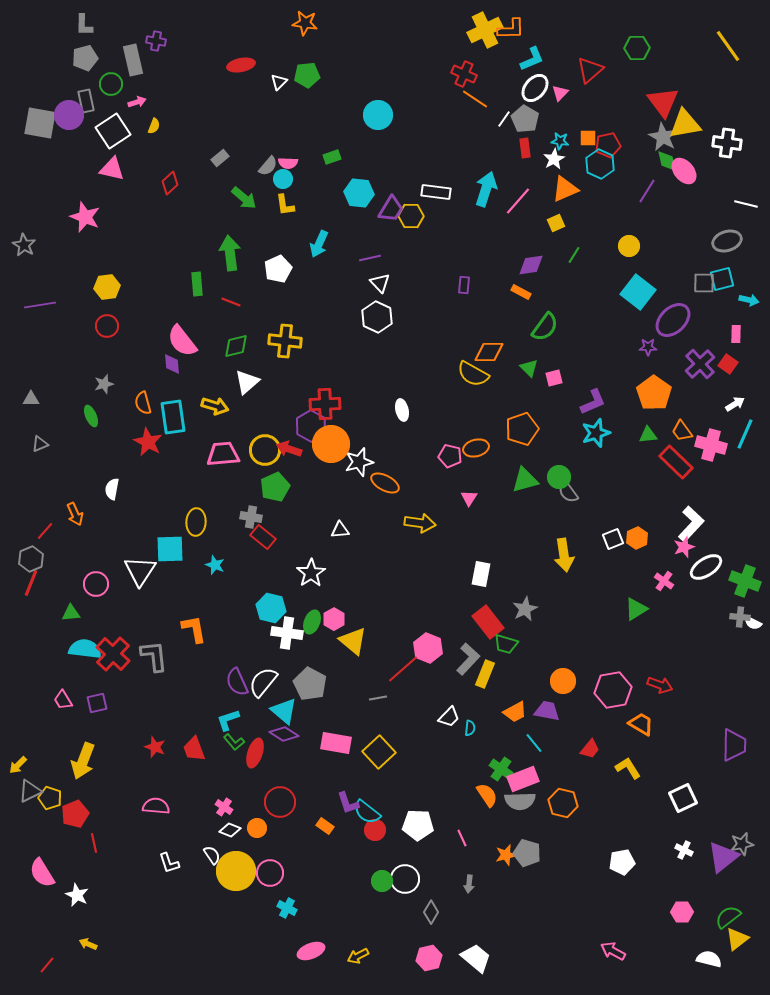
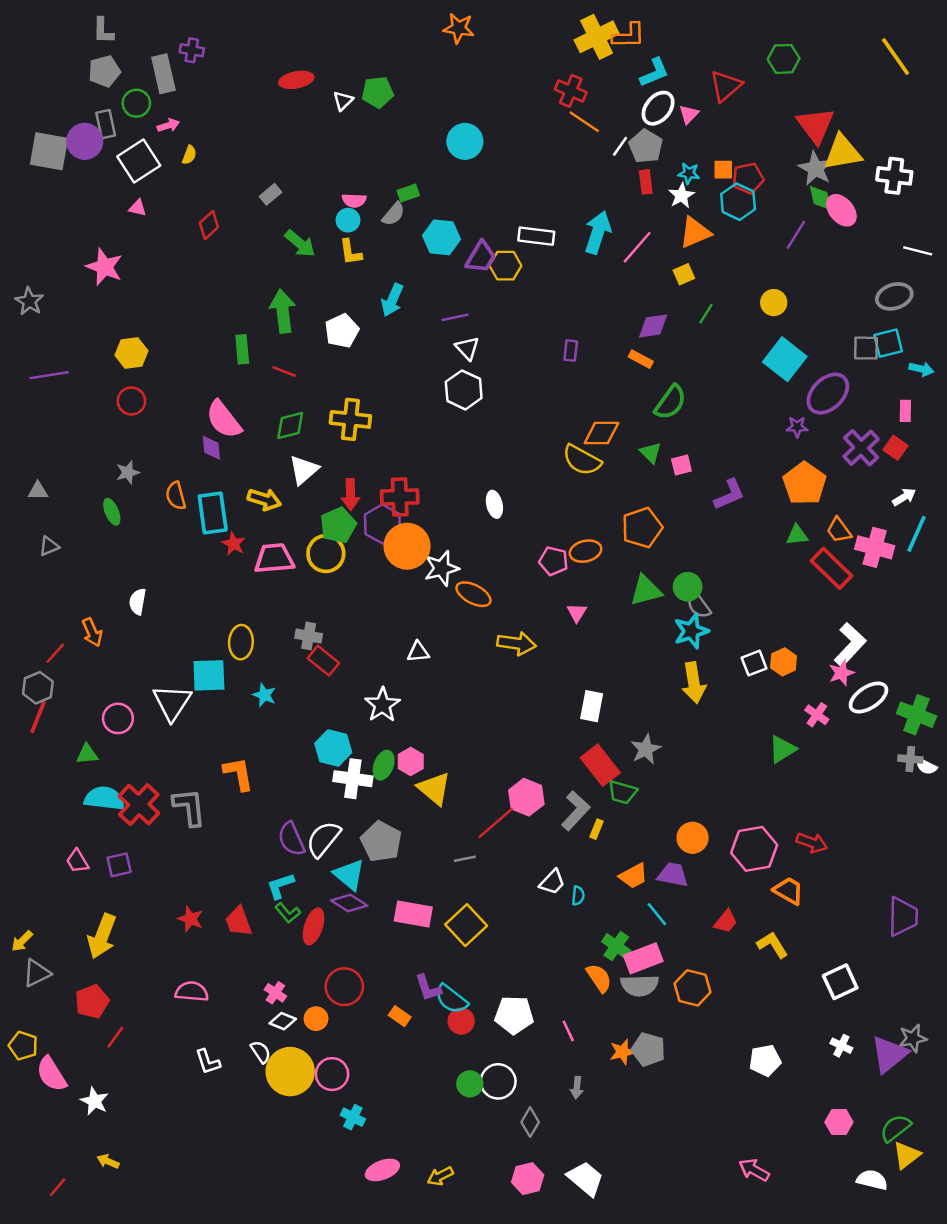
orange star: (305, 23) -> (459, 28), moved
gray semicircle: (268, 166) -> (394, 214), moved
pink triangle: (112, 169) -> (138, 208), size x0.6
cyan star: (596, 433) -> (691, 631), moved
red star: (148, 442) -> (234, 544), moved, size x0.7
red arrow: (289, 449) -> (350, 494), moved, turned -110
green pentagon: (275, 487) -> (338, 525), moved
yellow rectangle: (485, 674) -> (597, 829), size x0.6
yellow pentagon: (50, 798) -> (23, 1046), moved
red line: (94, 843) -> (115, 1037), turned 48

